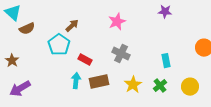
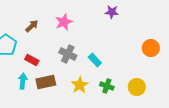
brown arrow: (72, 26) -> (32, 26), moved
cyan rectangle: (166, 61) -> (95, 60), moved, turned -32
green cross: (160, 86) -> (107, 86), turned -32

